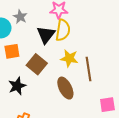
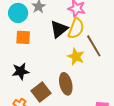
brown square: (37, 64) -> (41, 92), moved
brown line: (89, 69) -> (94, 46), moved, turned -35

